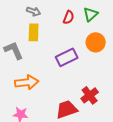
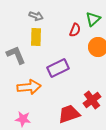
red semicircle: (69, 17) -> (75, 30), moved
purple rectangle: (67, 57) -> (58, 68), moved

